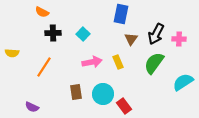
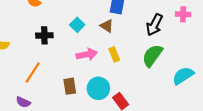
black cross: (53, 33) -> (44, 35), moved
brown triangle: (131, 39) -> (107, 26), moved, turned -32
pink cross: (179, 39) -> (183, 14), moved
orange line: (44, 67) -> (33, 72), moved

